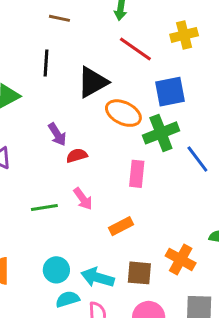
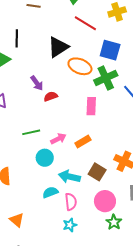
black line: (46, 63) -> (17, 38), moved
blue square: (170, 92) -> (110, 50), turned 30
pink arrow: (83, 199) -> (58, 139), moved, turned -77
cyan circle: (56, 270) -> (45, 158), moved
brown square: (139, 273) -> (97, 172), turned 30

